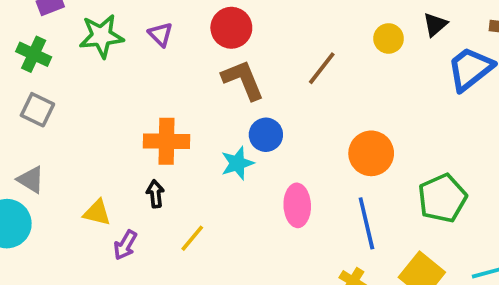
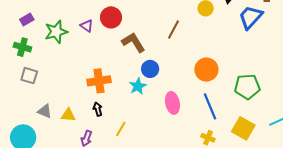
red circle: (231, 28) -> (111, 17), moved
gray triangle: (31, 180) -> (45, 111), moved
green pentagon: (442, 198) -> (247, 87), turned 30
yellow triangle: (97, 213) -> (68, 115), moved

